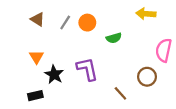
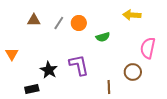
brown triangle: (38, 19) -> (34, 20), turned -32
orange triangle: (36, 57) -> (12, 54), moved
brown line: (120, 93) -> (109, 87), turned 40

